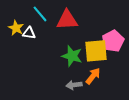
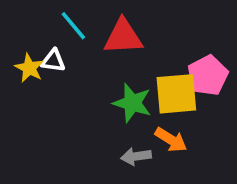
yellow star: (16, 28) -> (29, 68), moved
orange arrow: (93, 76) -> (171, 140), turned 84

